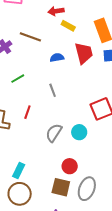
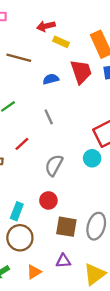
red line: (27, 112) -> (22, 144), turned 32
cyan circle: (79, 132) -> (92, 158), moved
red circle: (70, 166) -> (48, 200), moved

